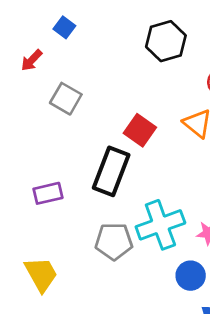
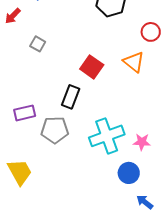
gray square: (66, 99) -> (38, 44), size x0.7
black rectangle: (111, 171) -> (71, 97), size x0.7
gray pentagon: (114, 241) -> (55, 130), moved

